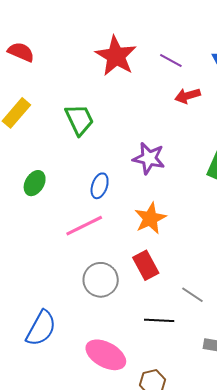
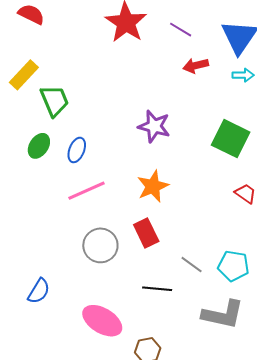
green trapezoid: (79, 120) -> (54, 101), moved
blue ellipse: (100, 186) -> (77, 150), moved
blue semicircle: (41, 328) -> (39, 291), size x0.7

